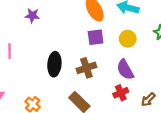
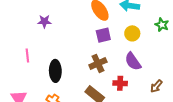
black ellipse: (54, 64) -> (55, 71), moved
red cross: (121, 93) -> (120, 83), moved, turned 32

